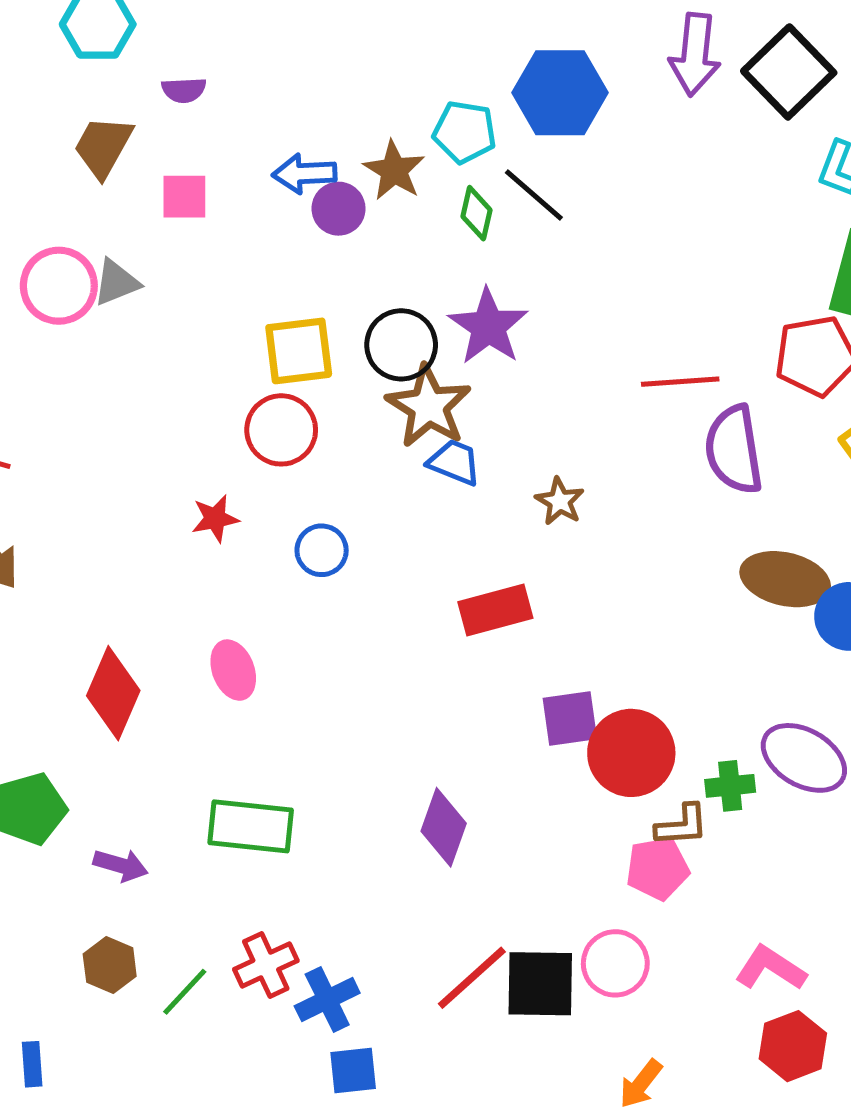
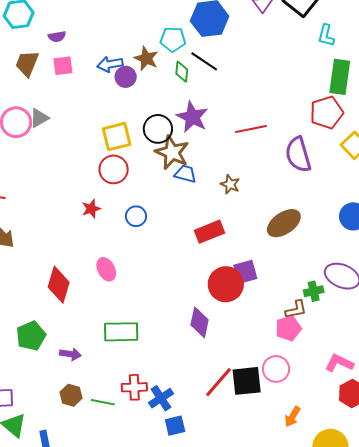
pink square: (184, 197) -> (63, 66), moved
red line: (680, 382) -> (251, 129), moved
brown ellipse: (785, 579) -> (284, 223), moved, turned -40
red circle: (631, 753) -> (226, 284), moved
red cross: (266, 965) -> (134, 387), turned 30
green line: (185, 992) -> (103, 402), turned 65

